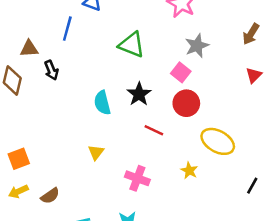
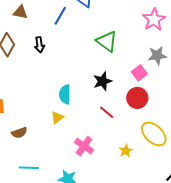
brown triangle: (29, 49) -> (20, 12), moved
cyan semicircle: (102, 103) -> (65, 94), moved
brown semicircle: (50, 196) -> (19, 133), moved

